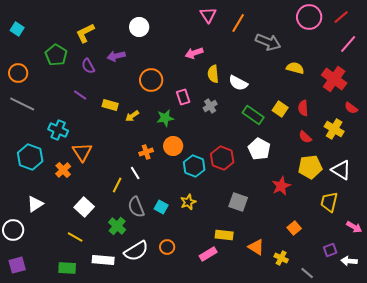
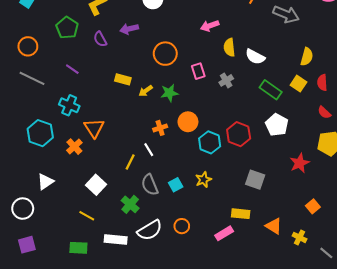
yellow semicircle: (295, 68) -> (307, 57), moved, turned 90
purple line: (80, 95) -> (72, 69), moved
green star: (165, 118) -> (169, 93), moved
cyan square: (161, 207) -> (176, 185), turned 32

